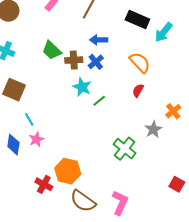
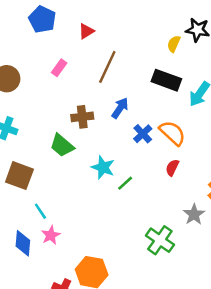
blue arrow: (99, 40) -> (120, 108), turned 126
green trapezoid: (52, 50) -> (62, 145), moved
brown cross: (74, 60) -> (82, 117), moved
blue cross: (96, 62) -> (143, 134), moved

